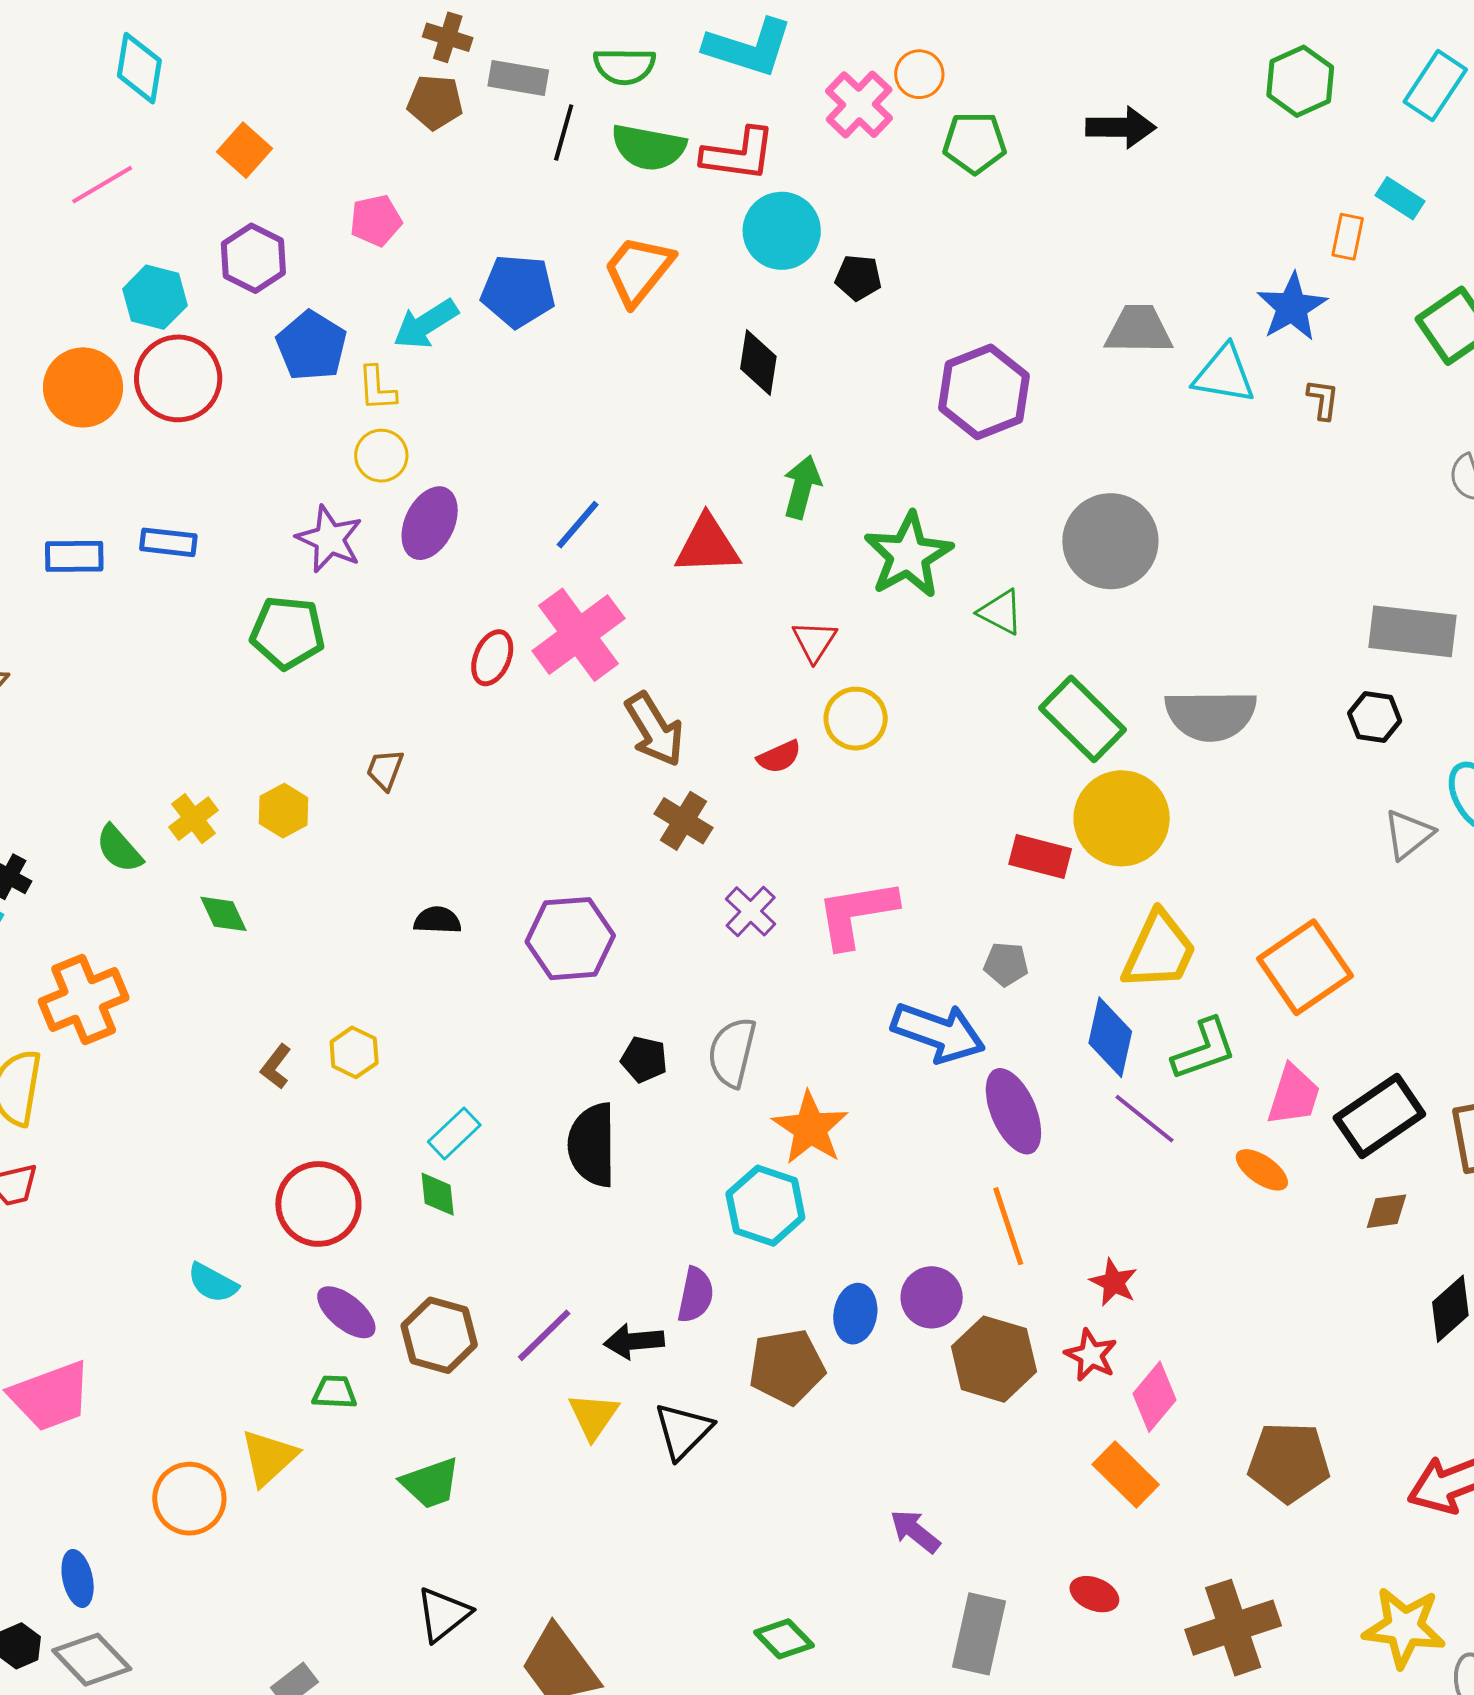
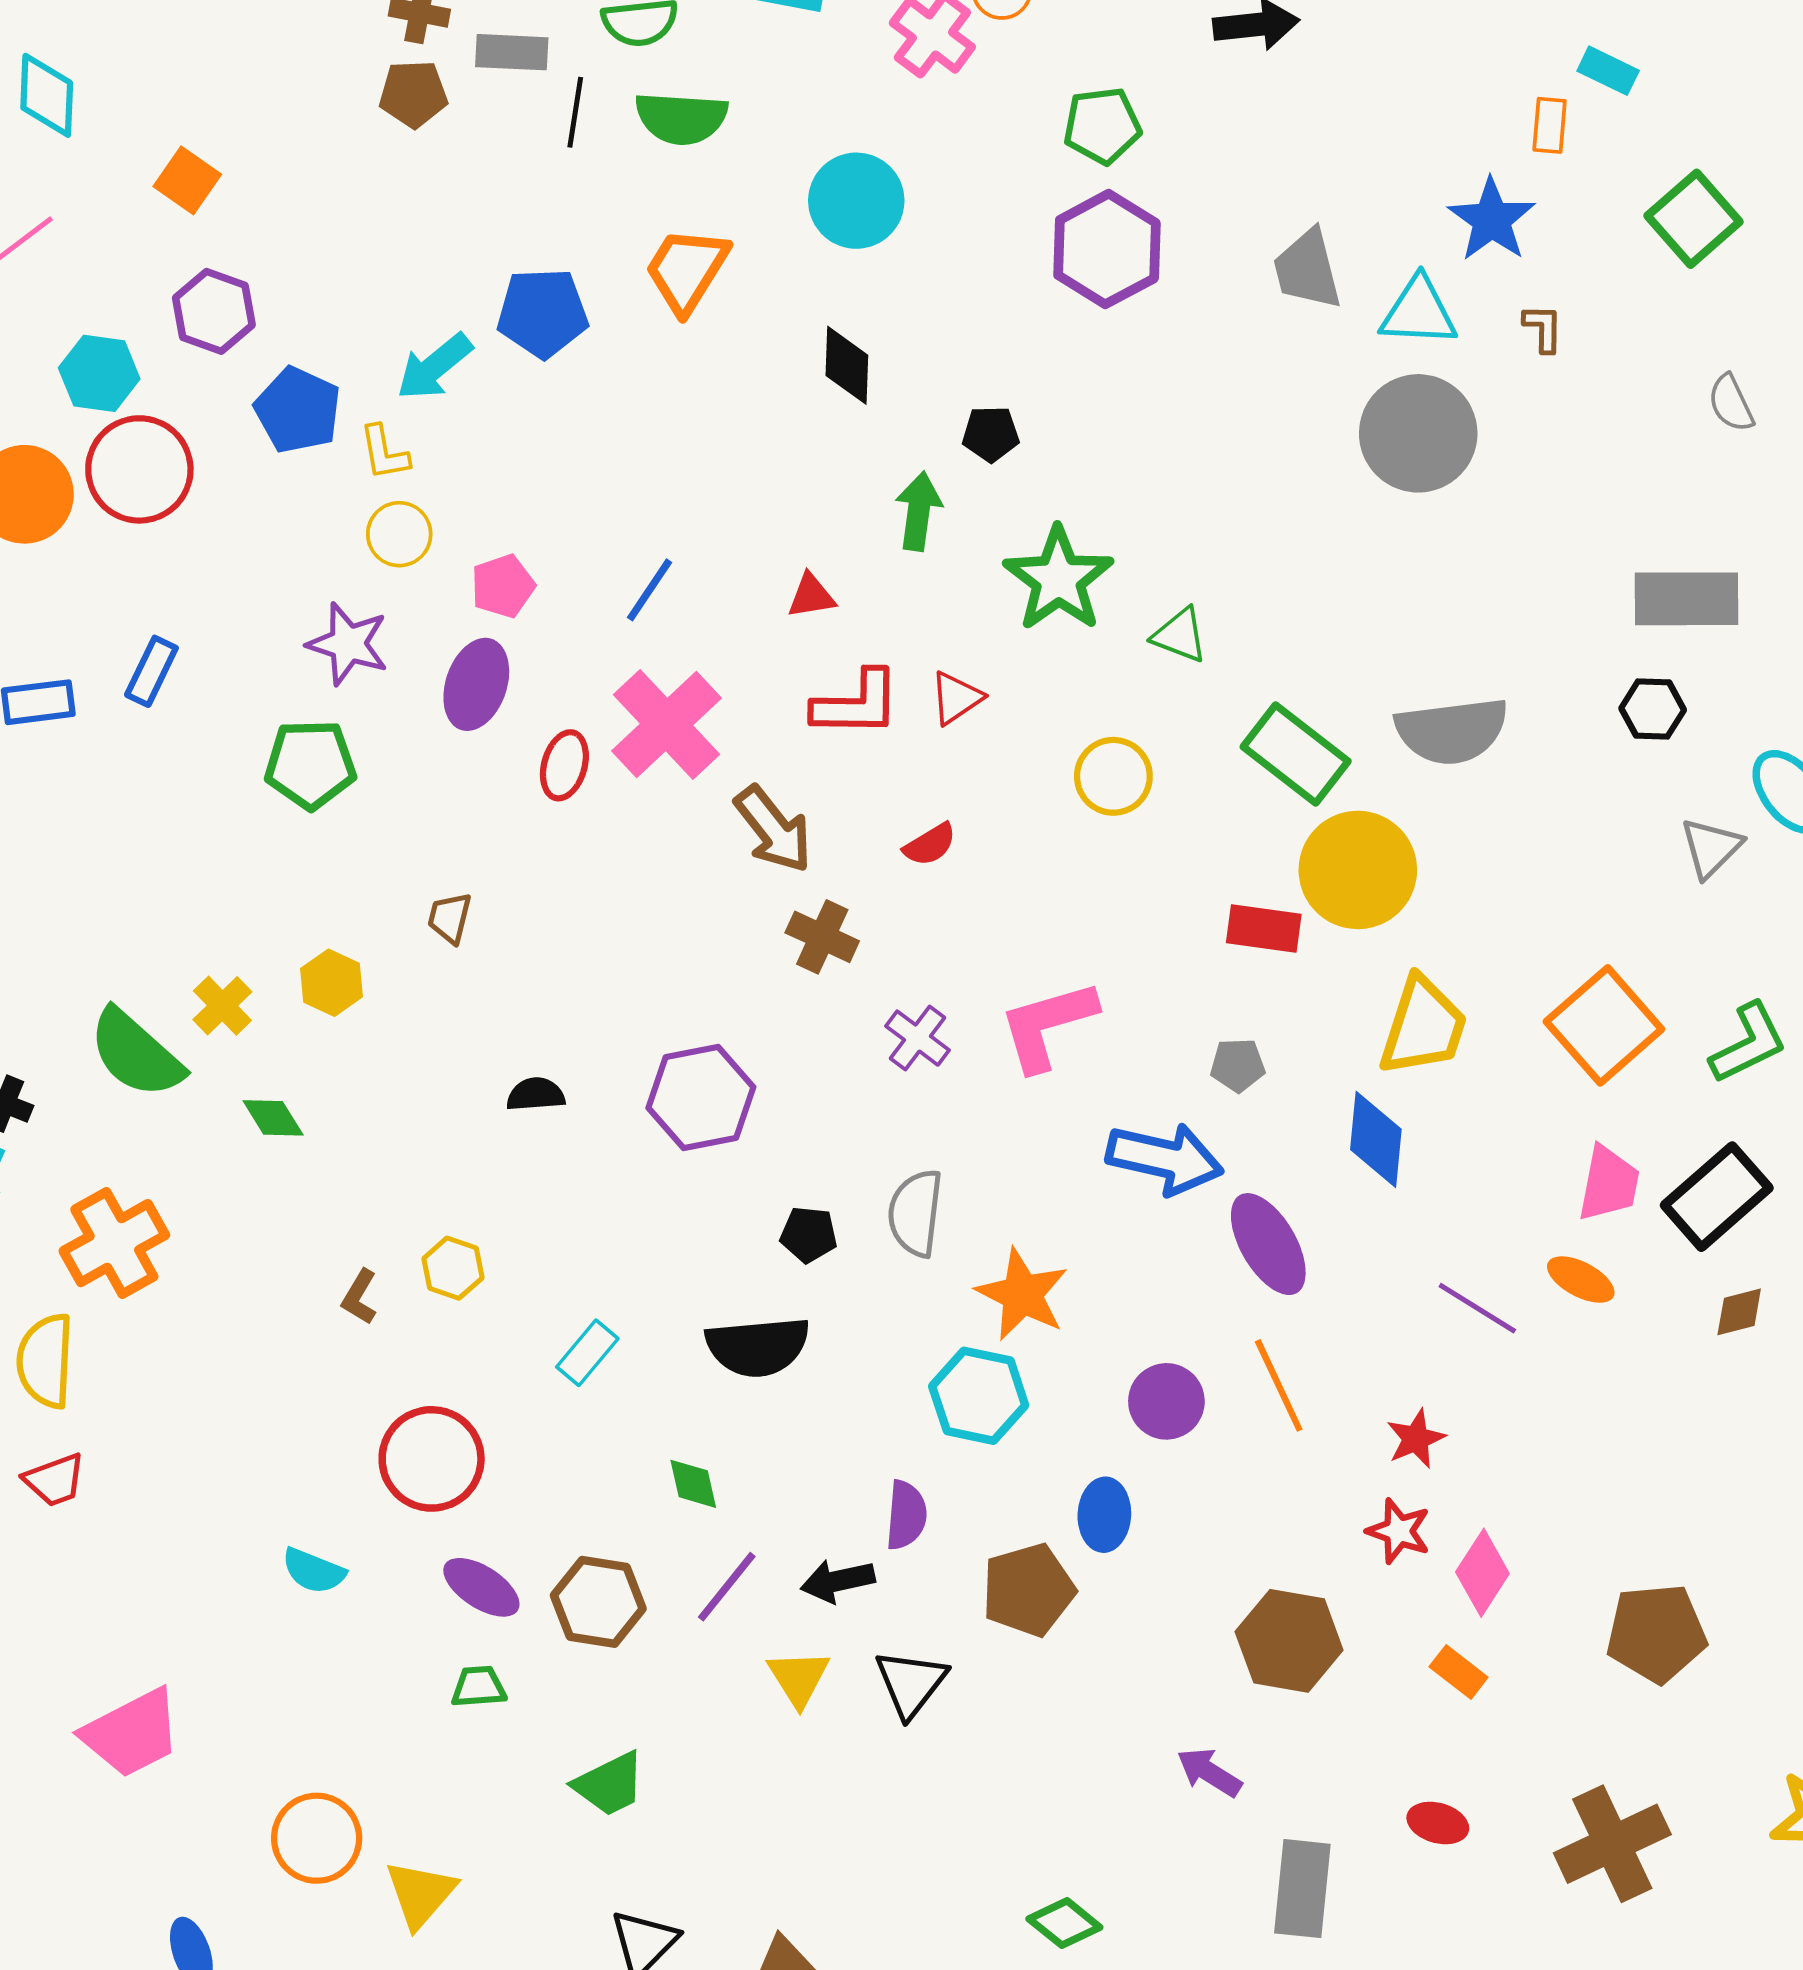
green pentagon: (975, 143) -> (1102, 126), moved
red L-shape: (738, 154) -> (856, 704), moved
pink pentagon: (376, 221) -> (503, 586), moved
black pentagon: (858, 278) -> (991, 434), moved
gray trapezoid: (1139, 330) -> (1307, 269), turned -98
purple hexagon: (984, 392) -> (1107, 249), moved
purple ellipse: (430, 523) -> (476, 684), moved
gray circle: (1110, 541) -> (1418, 433), moved
blue rectangle: (168, 542) -> (151, 671), turned -64
red triangle: (707, 545) -> (811, 596), size x0.6
red triangle: (814, 641) -> (956, 698), turned 30
yellow circle: (856, 719) -> (1113, 776), moved
green semicircle: (119, 849) -> (136, 1054), size x1.6
green L-shape: (1204, 1049) -> (1748, 1043), moved
purple line: (1144, 1119) -> (1477, 1308), moved
black semicircle: (592, 1145) -> (758, 1347), turned -88
green diamond: (438, 1194) -> (693, 1484), moved
red star: (1114, 1282) -> (1416, 1439), turned 30
purple circle: (932, 1297) -> (1166, 1401), moved
brown hexagon: (994, 1359) -> (1289, 1641), moved
yellow triangle: (269, 1457) -> (421, 1894), moved
orange rectangle: (1126, 1474) -> (1459, 1672), size x0.7

